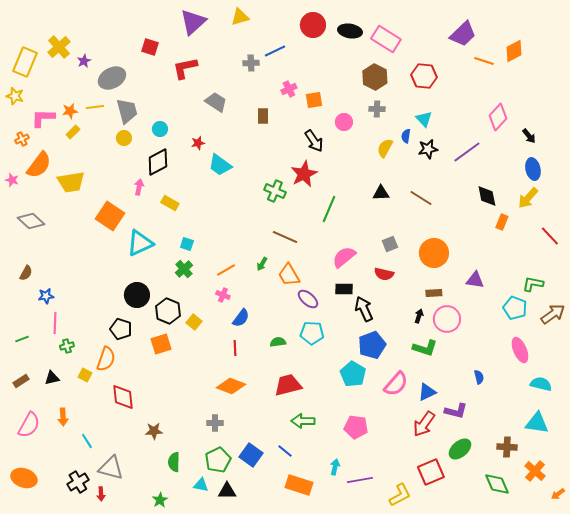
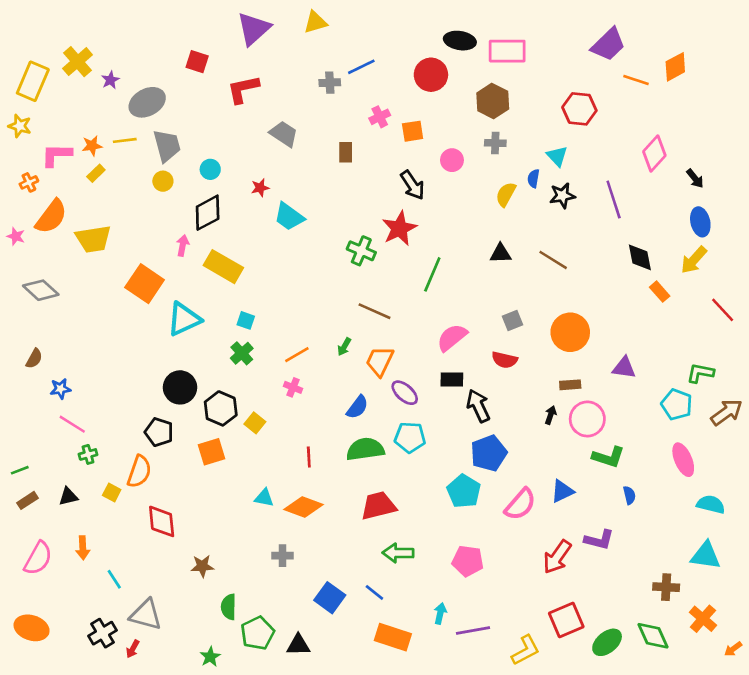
red circle: (313, 25) -> (431, 75), moved
pink rectangle: (386, 39) -> (507, 51), turned -32
red hexagon: (424, 76) -> (579, 109), moved
purple line: (467, 152) -> (614, 200), turned -72
yellow rectangle: (170, 203) -> (223, 267), size x1.6
orange rectangle: (502, 222) -> (660, 292), turned -63
orange trapezoid: (289, 275) -> (380, 361), turned 55
blue semicircle: (241, 318) -> (357, 407), moved
pink line: (55, 323) -> (72, 424), turned -60
green line: (22, 339) -> (20, 470), moved
green semicircle: (278, 342) -> (365, 449), size x1.8
green L-shape: (425, 348) -> (608, 457), moved
blue triangle: (427, 392) -> (562, 491), moved
green ellipse: (460, 449) -> (607, 642), moved
green pentagon: (218, 460) -> (258, 633), moved
cyan triangle: (201, 485) -> (264, 498), moved
red arrow: (101, 494) -> (133, 649), turned 32

